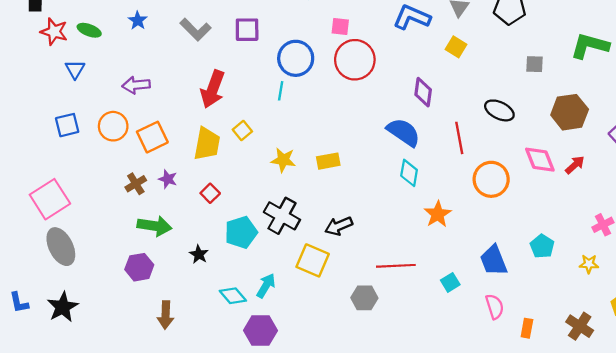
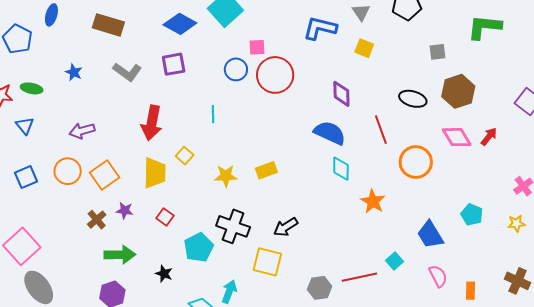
blue circle: (296, 58) -> (236, 69), moved, size x0.7
brown hexagon: (570, 112) -> (458, 91), moved
red line: (396, 266) -> (359, 277), moved

